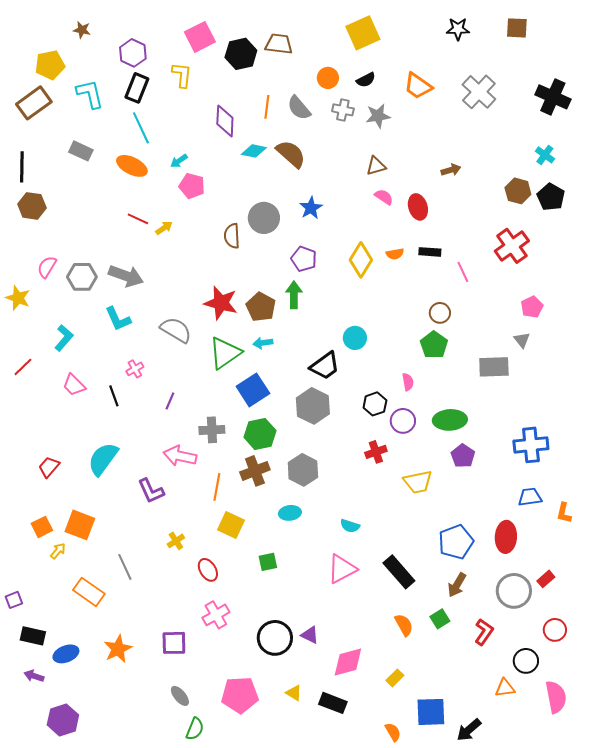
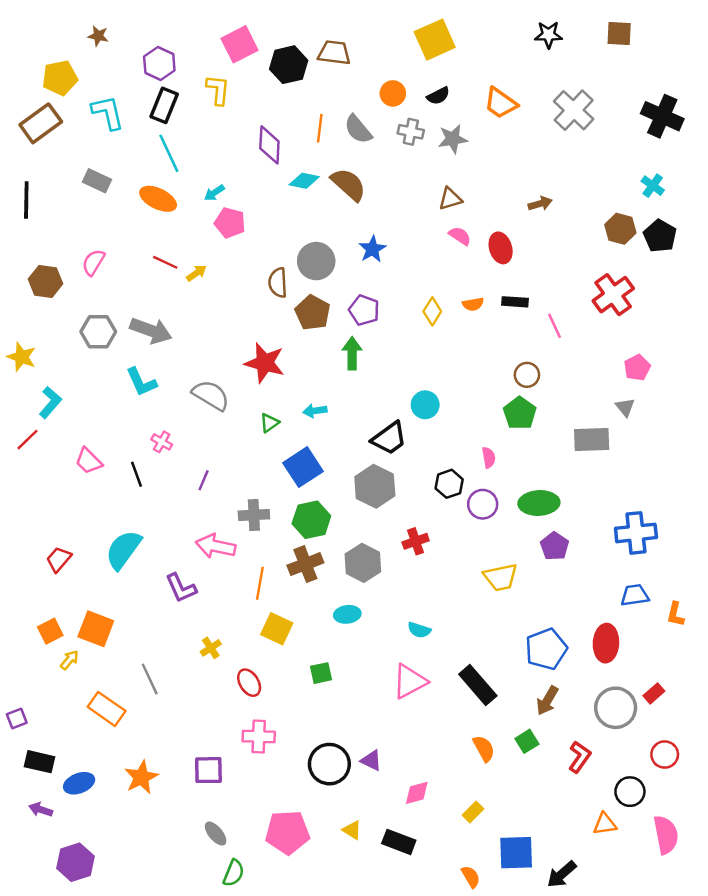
brown hexagon: (32, 206) -> (46, 281), moved
yellow diamond: (361, 260) -> (432, 311), size x0.7
pink semicircle: (47, 267) -> (93, 262), moved
brown pentagon: (261, 307) -> (313, 313), moved
cyan L-shape: (64, 338) -> (50, 402), moved
green triangle: (225, 353) -> (269, 423), size x0.5
pink cross: (135, 369) -> (162, 442), turned -30
red cross: (376, 452) -> (416, 541), moved
pink cross: (216, 615) -> (259, 737), turned 32
pink diamond: (348, 662) -> (417, 793), size x0.7

